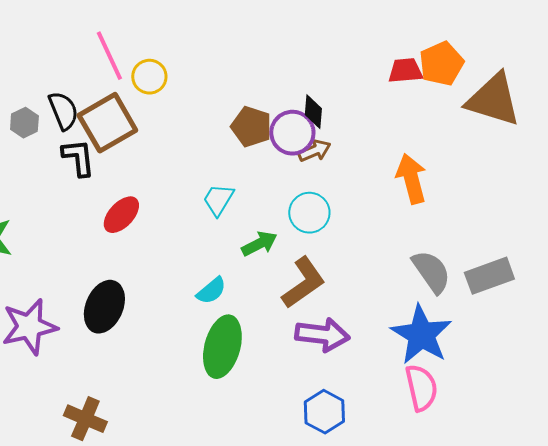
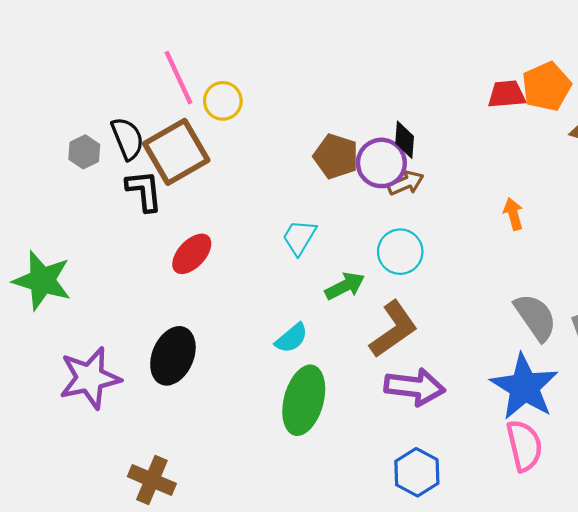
orange arrow: (411, 179) -> (513, 214), size x0.6

